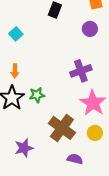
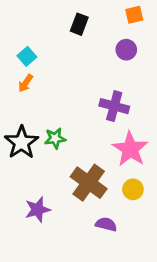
orange arrow: (15, 71) -> (26, 83), moved, turned 32
purple cross: (81, 71) -> (114, 106), turned 35

